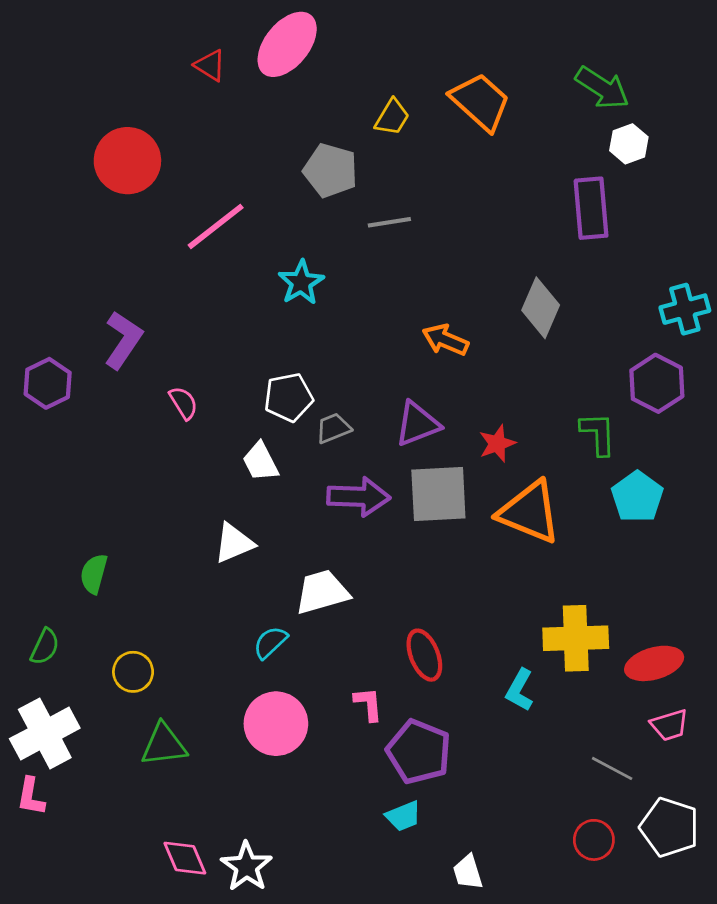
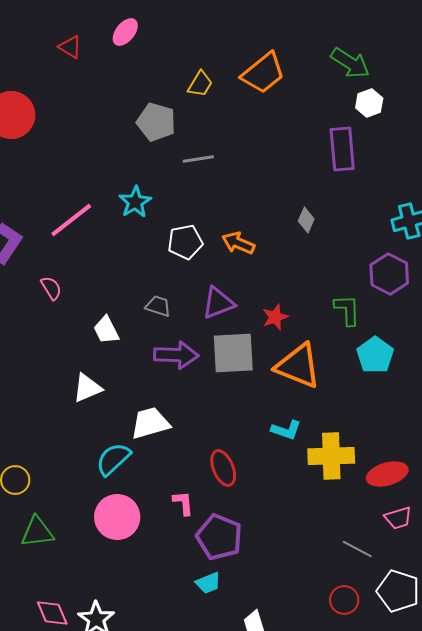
pink ellipse: (287, 44) -> (125, 32), size x0.6
orange trapezoid: (480, 102) -> (263, 73), turned 99
pink line: (216, 226) -> (71, 220), moved
gray diamond: (541, 308) -> (306, 220), size x0.6
white pentagon: (289, 397) -> (185, 242), moved
gray trapezoid: (333, 428) -> (158, 306), turned 40
cyan semicircle: (270, 642) -> (113, 459), size x1.4
cyan L-shape: (520, 690) -> (286, 430), moved, turned -100

